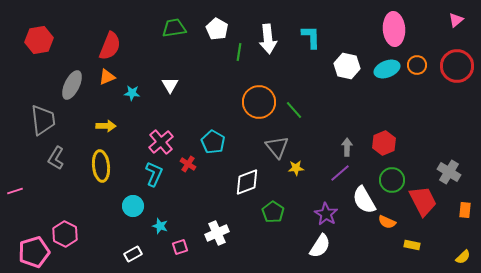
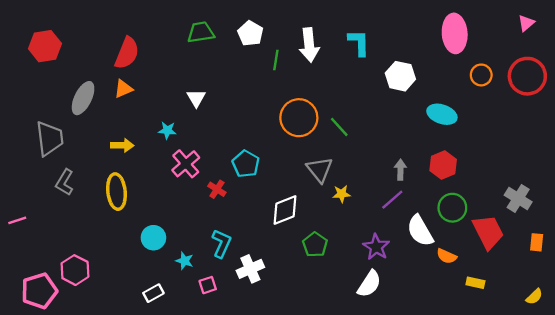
cyan ellipse: (387, 69) -> (442, 114), moved, turned 40
cyan star: (132, 93) -> (167, 130), moved
cyan L-shape: (154, 174) -> (222, 243), moved

